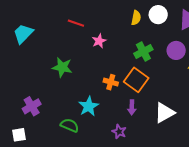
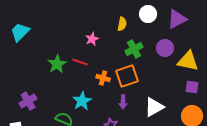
yellow semicircle: (136, 18) -> (122, 24), moved
red line: (76, 23) -> (80, 62), moved
green star: (62, 67) -> (57, 64), turned 30
orange square: (136, 80) -> (127, 76), turned 35

